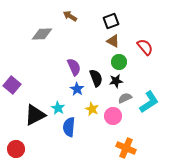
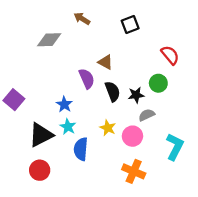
brown triangle: (113, 41) -> (105, 62), moved
green circle: (119, 62) -> (158, 83), moved
blue star: (77, 89) -> (64, 104), moved
cyan L-shape: (149, 102) -> (175, 147), moved, turned -30
orange cross: (126, 148) -> (134, 171), moved
red circle: (16, 149) -> (40, 170), moved

